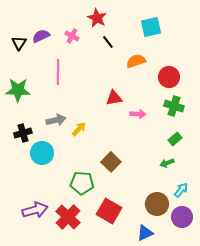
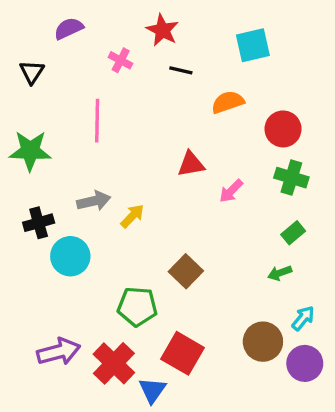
purple semicircle: (41, 36) -> (69, 28), moved
black line: (108, 42) -> (181, 70), turned -40
pink arrow: (138, 114) -> (231, 191), turned 133
blue triangle: (145, 233) -> (152, 390), moved, turned -30

